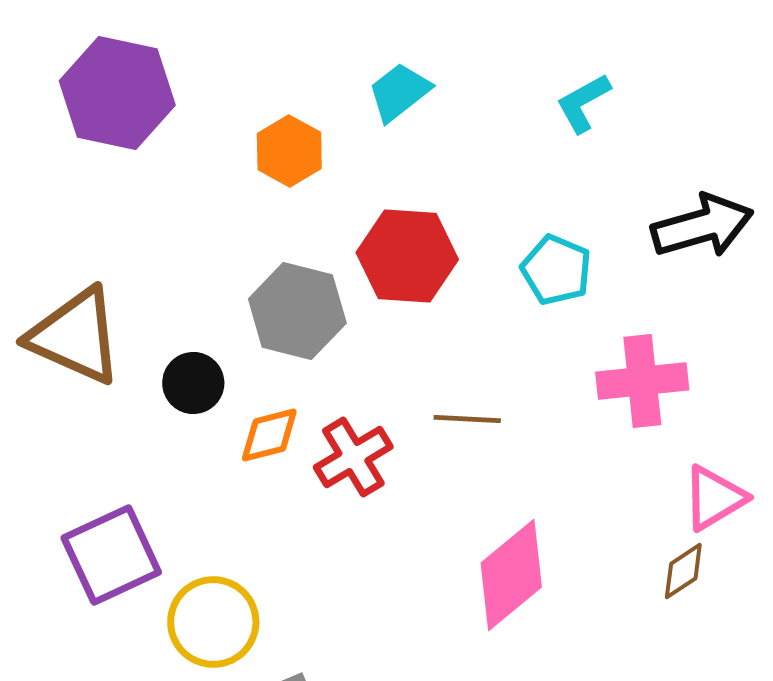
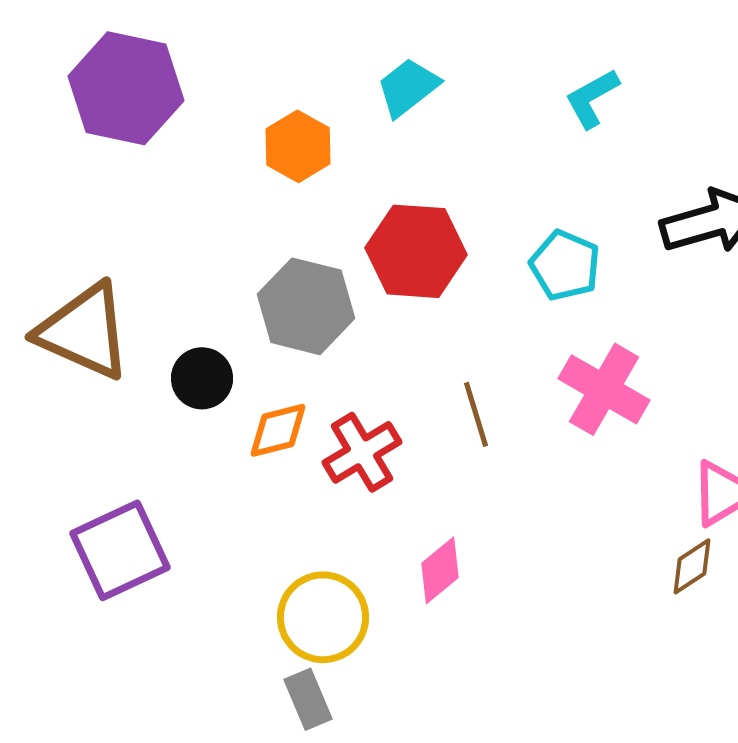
pink cross: (642, 381) -> (604, 389), moved, turned 36
brown line: (467, 419) -> (476, 414), turned 70
pink diamond: (511, 575) -> (440, 570), moved, size x0.6
yellow circle: (213, 622) -> (323, 617), moved

